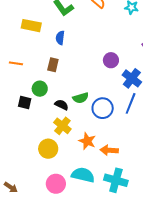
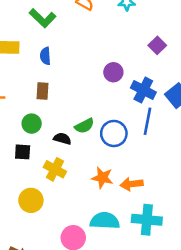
black square: (25, 102) -> (23, 152), moved
yellow cross: (62, 126) -> (55, 169), moved
yellow circle: (48, 149) -> (31, 200), moved

